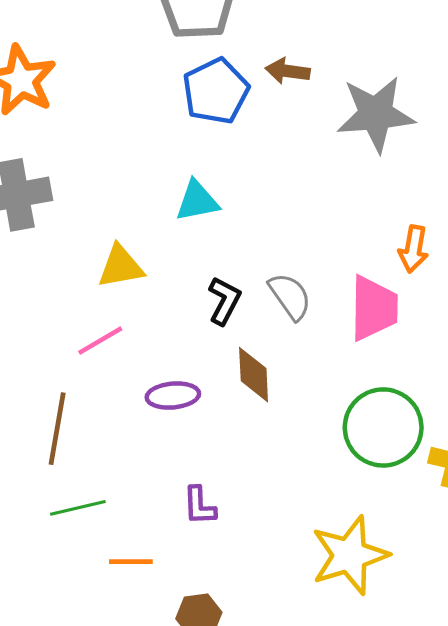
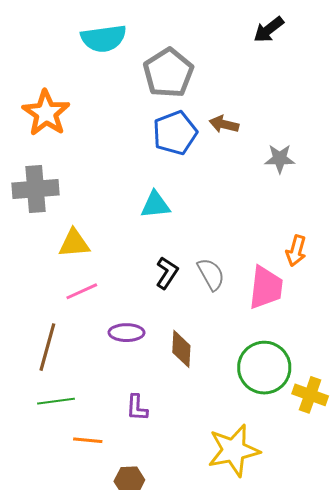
gray star: (376, 114) -> (280, 159), size x0.6
yellow triangle: (121, 267) -> (74, 243), moved
brown diamond: (254, 375) -> (181, 349), moved

